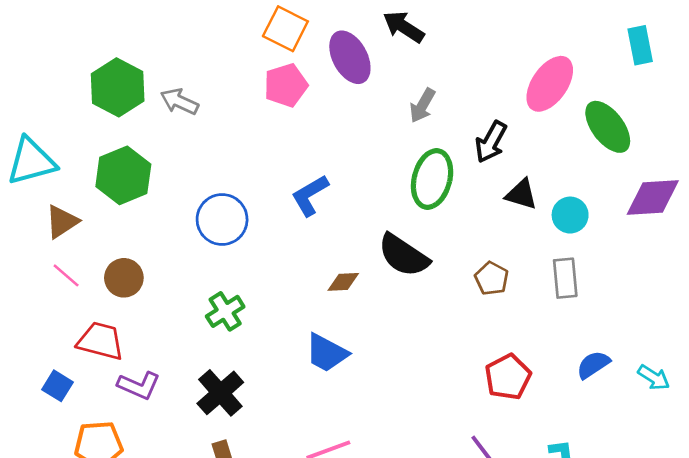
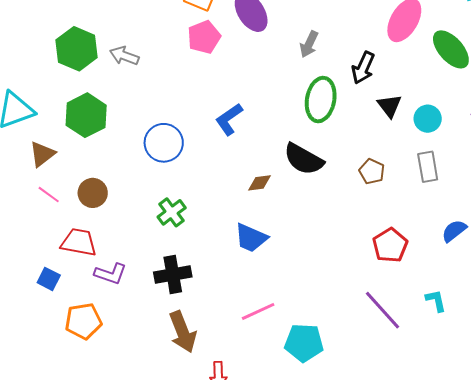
black triangle: (521, 194) -> (389, 106), turned 40
black cross: (220, 393) -> (173, 274), turned 36

